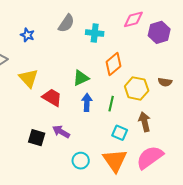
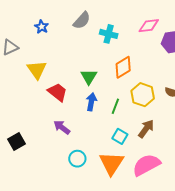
green triangle: (81, 78) -> (89, 77), turned -42
brown arrow: (145, 122) -> (146, 129), turned 42
black square: (37, 138) -> (17, 142), moved, turned 36

